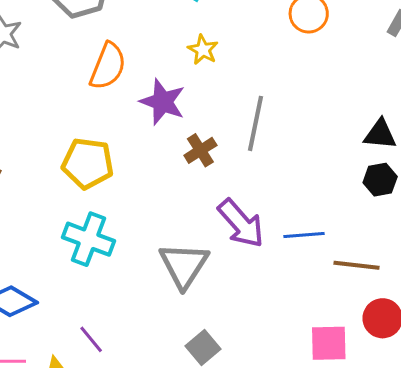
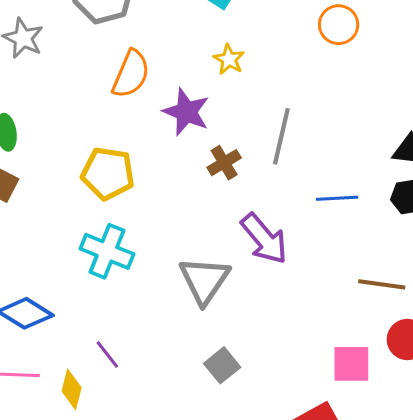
blue line: (304, 235) -> (337, 198), moved

